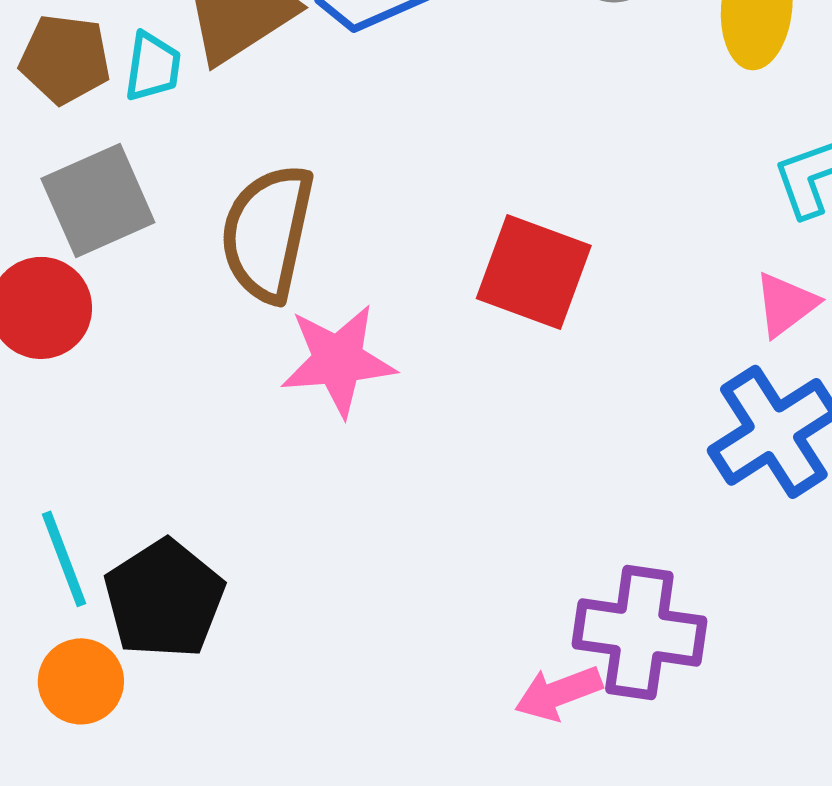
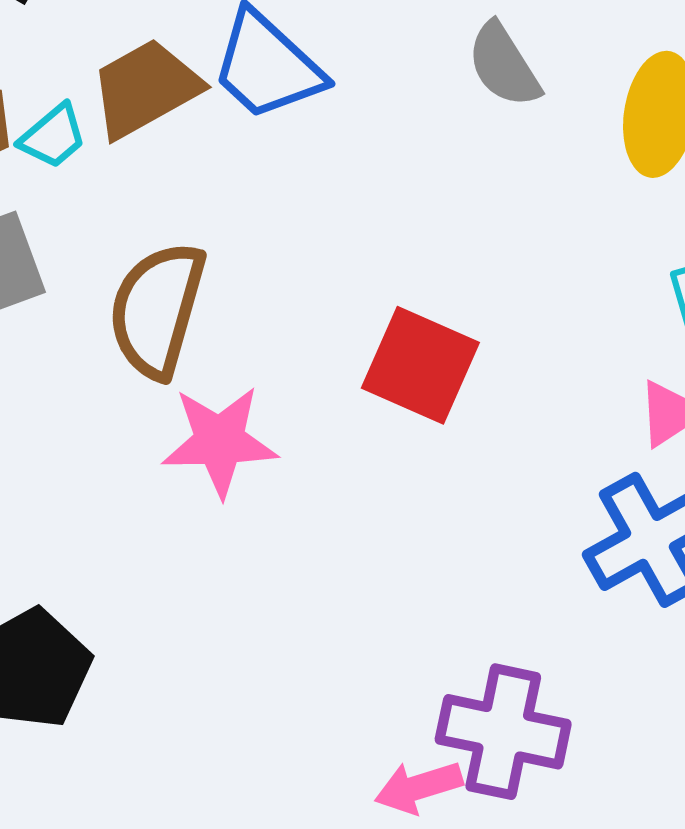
cyan trapezoid: (153, 67) -> (53, 136), turned 38

